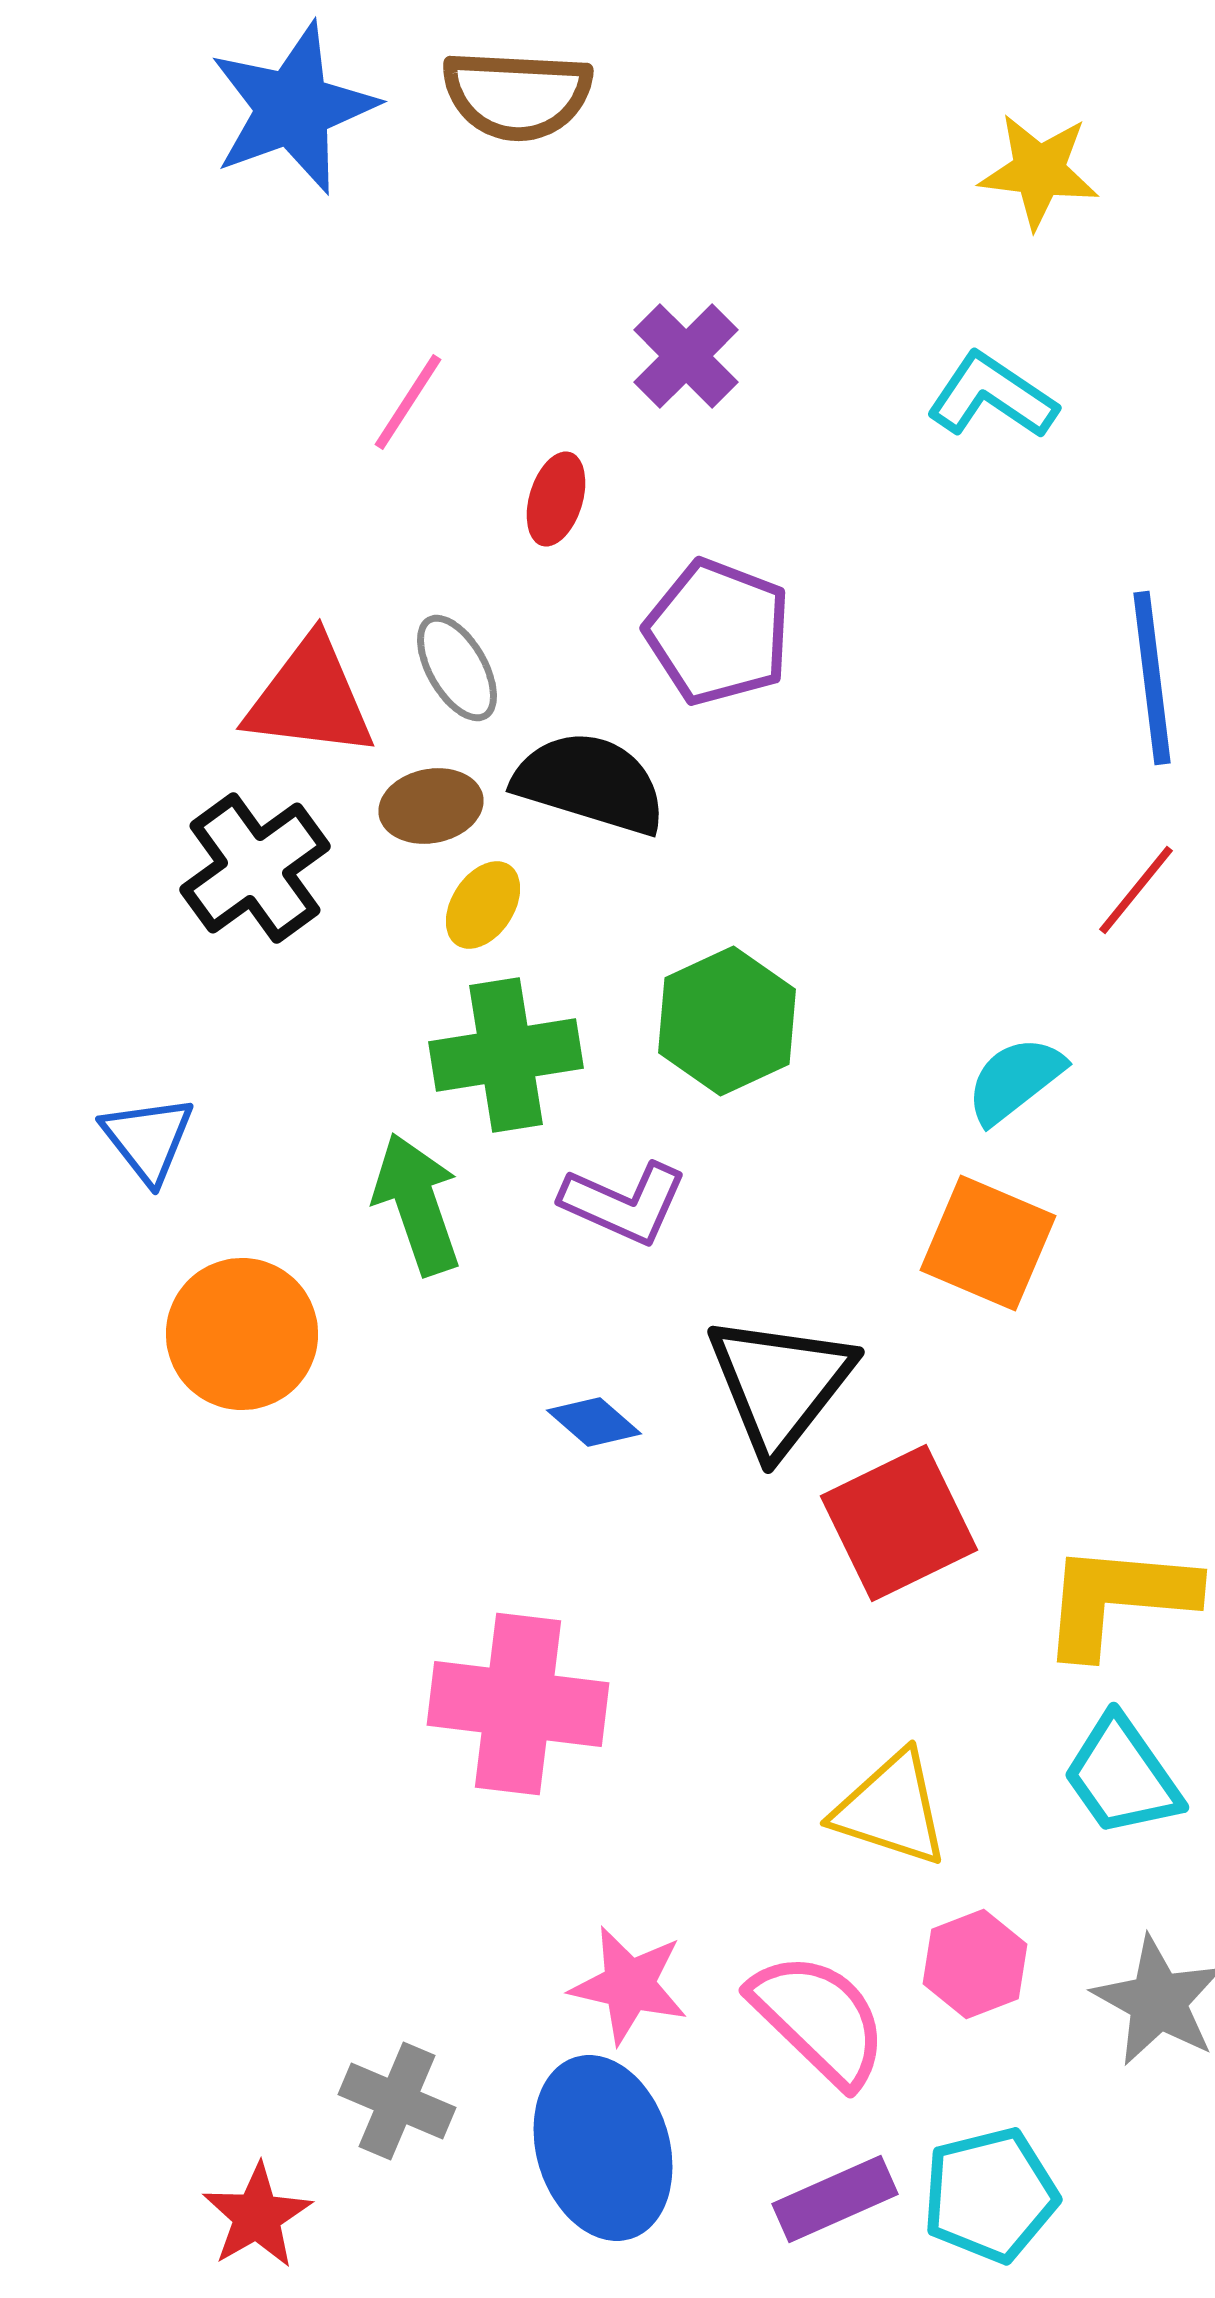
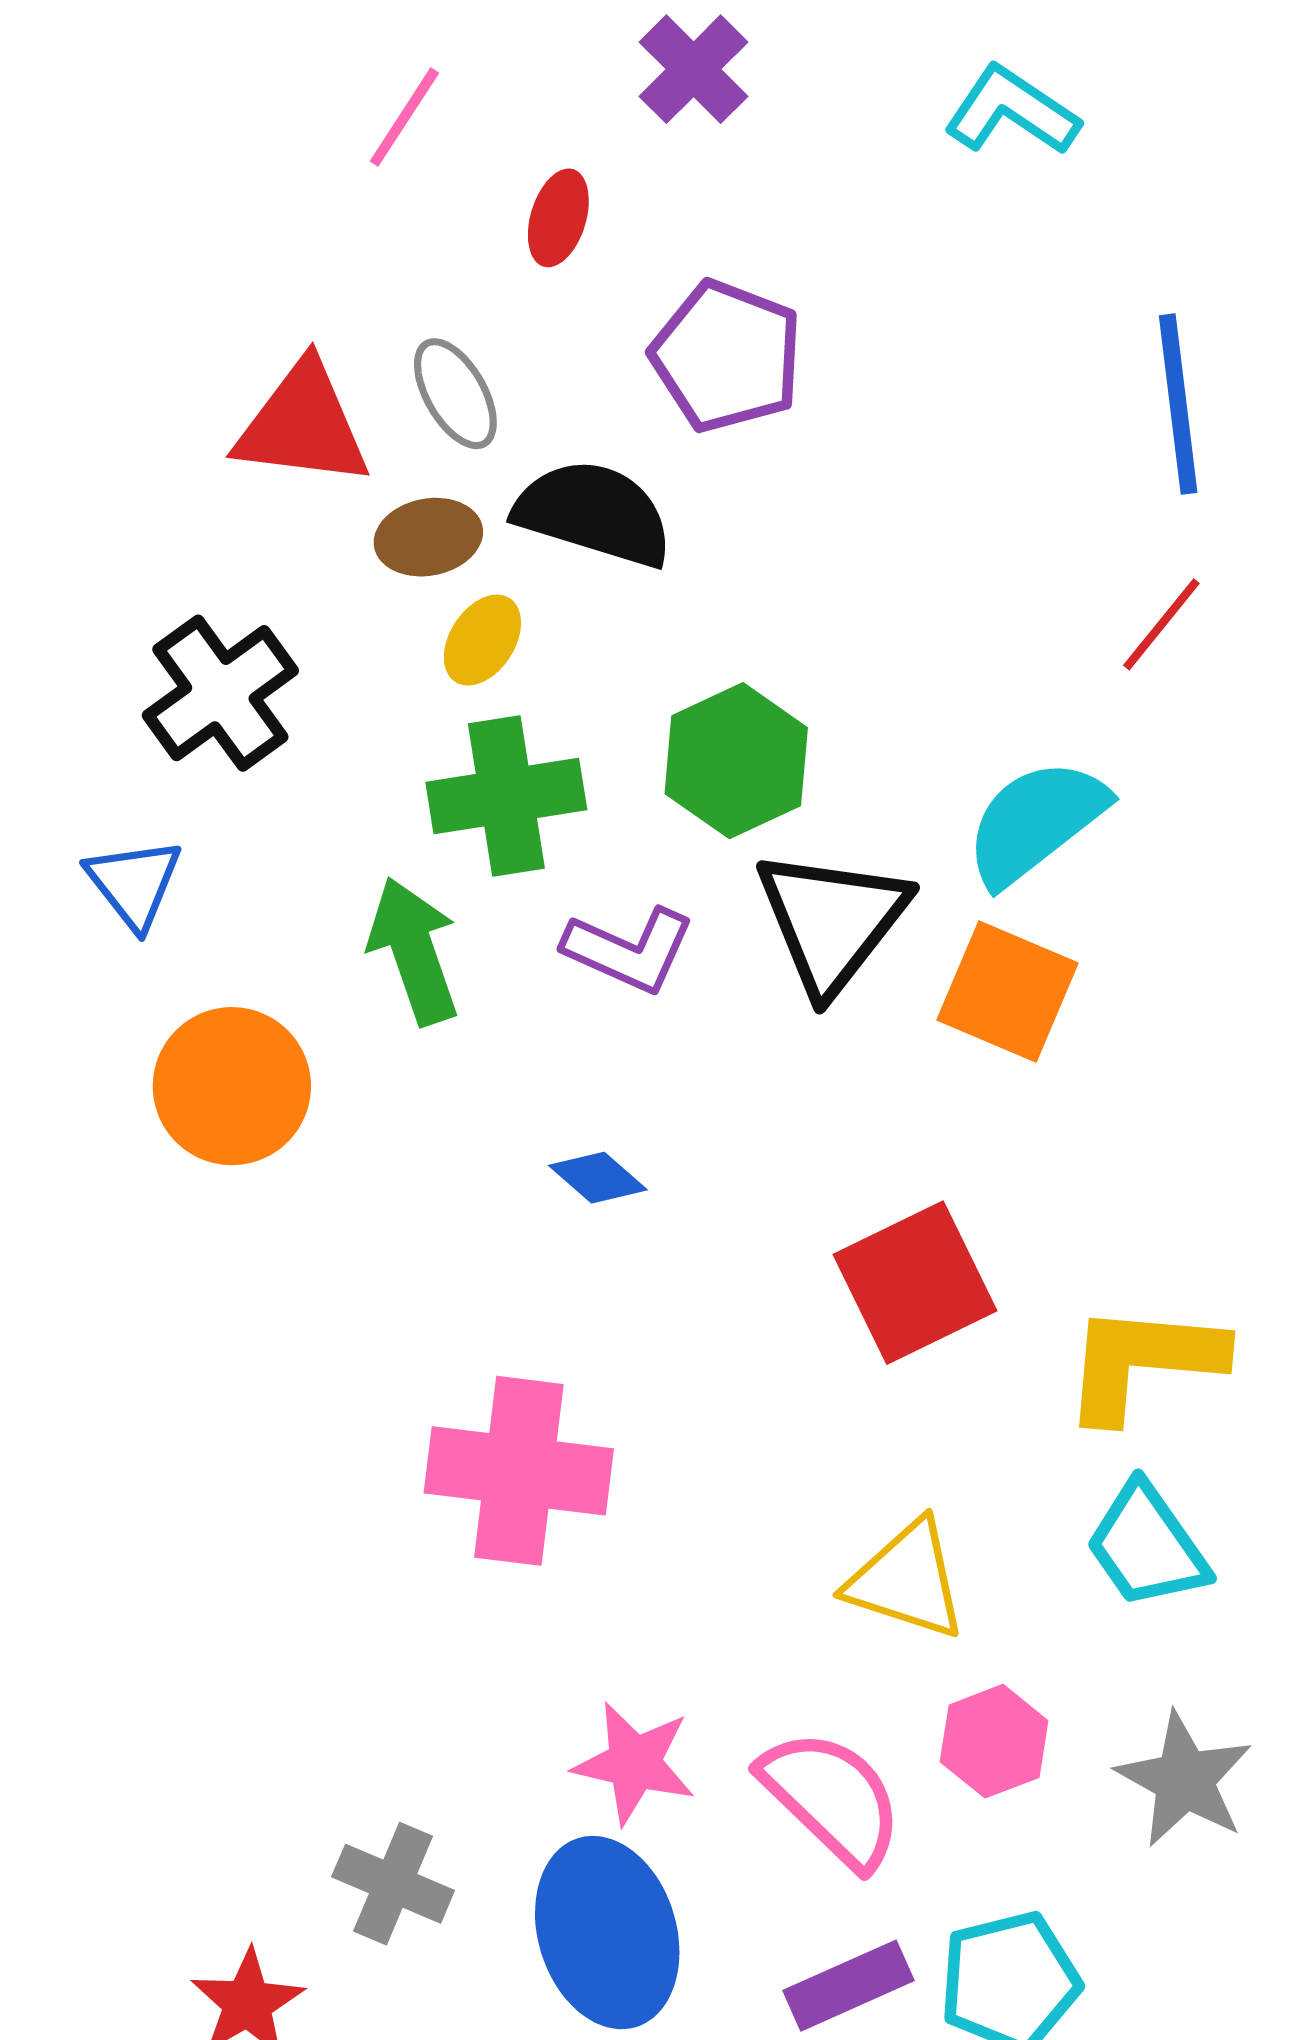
black cross: (255, 868) -> (220, 693), moved
cyan semicircle: (1015, 1080) -> (1036, 822), size x1.4
black triangle: (780, 1384) -> (832, 921), moved

